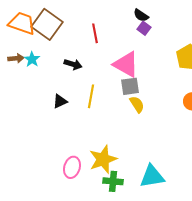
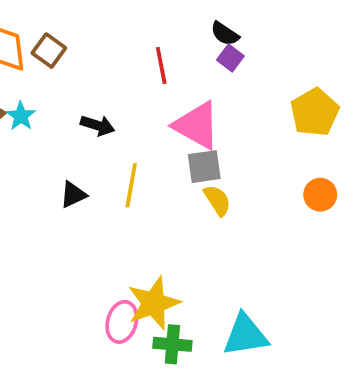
brown square: (47, 24) -> (49, 51), size x0.6
red line: (95, 33) -> (161, 66), moved
pink ellipse: (72, 167) -> (122, 322), moved

